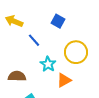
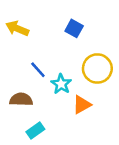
blue line: (34, 40) -> (38, 70), moved

